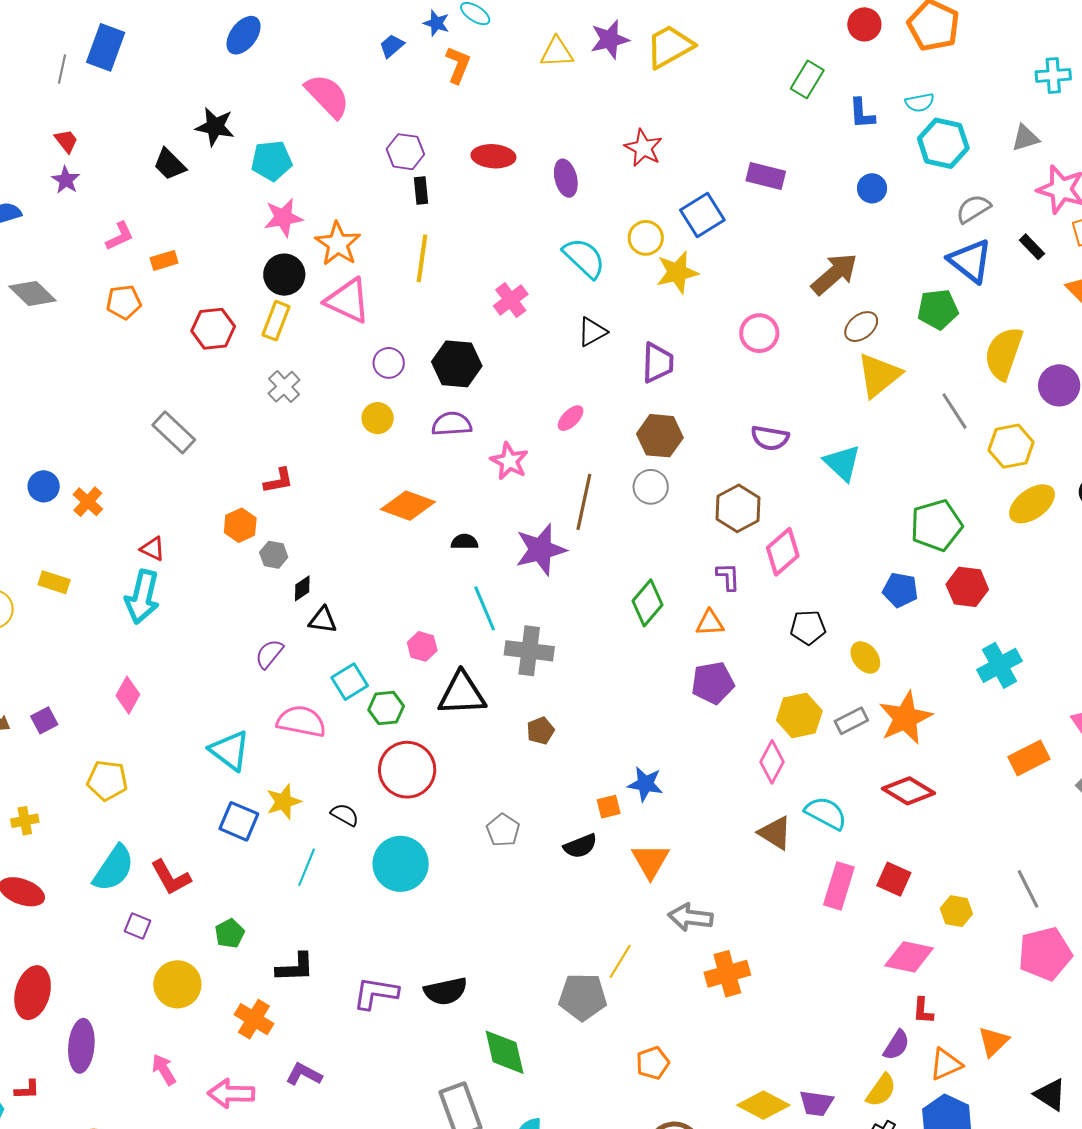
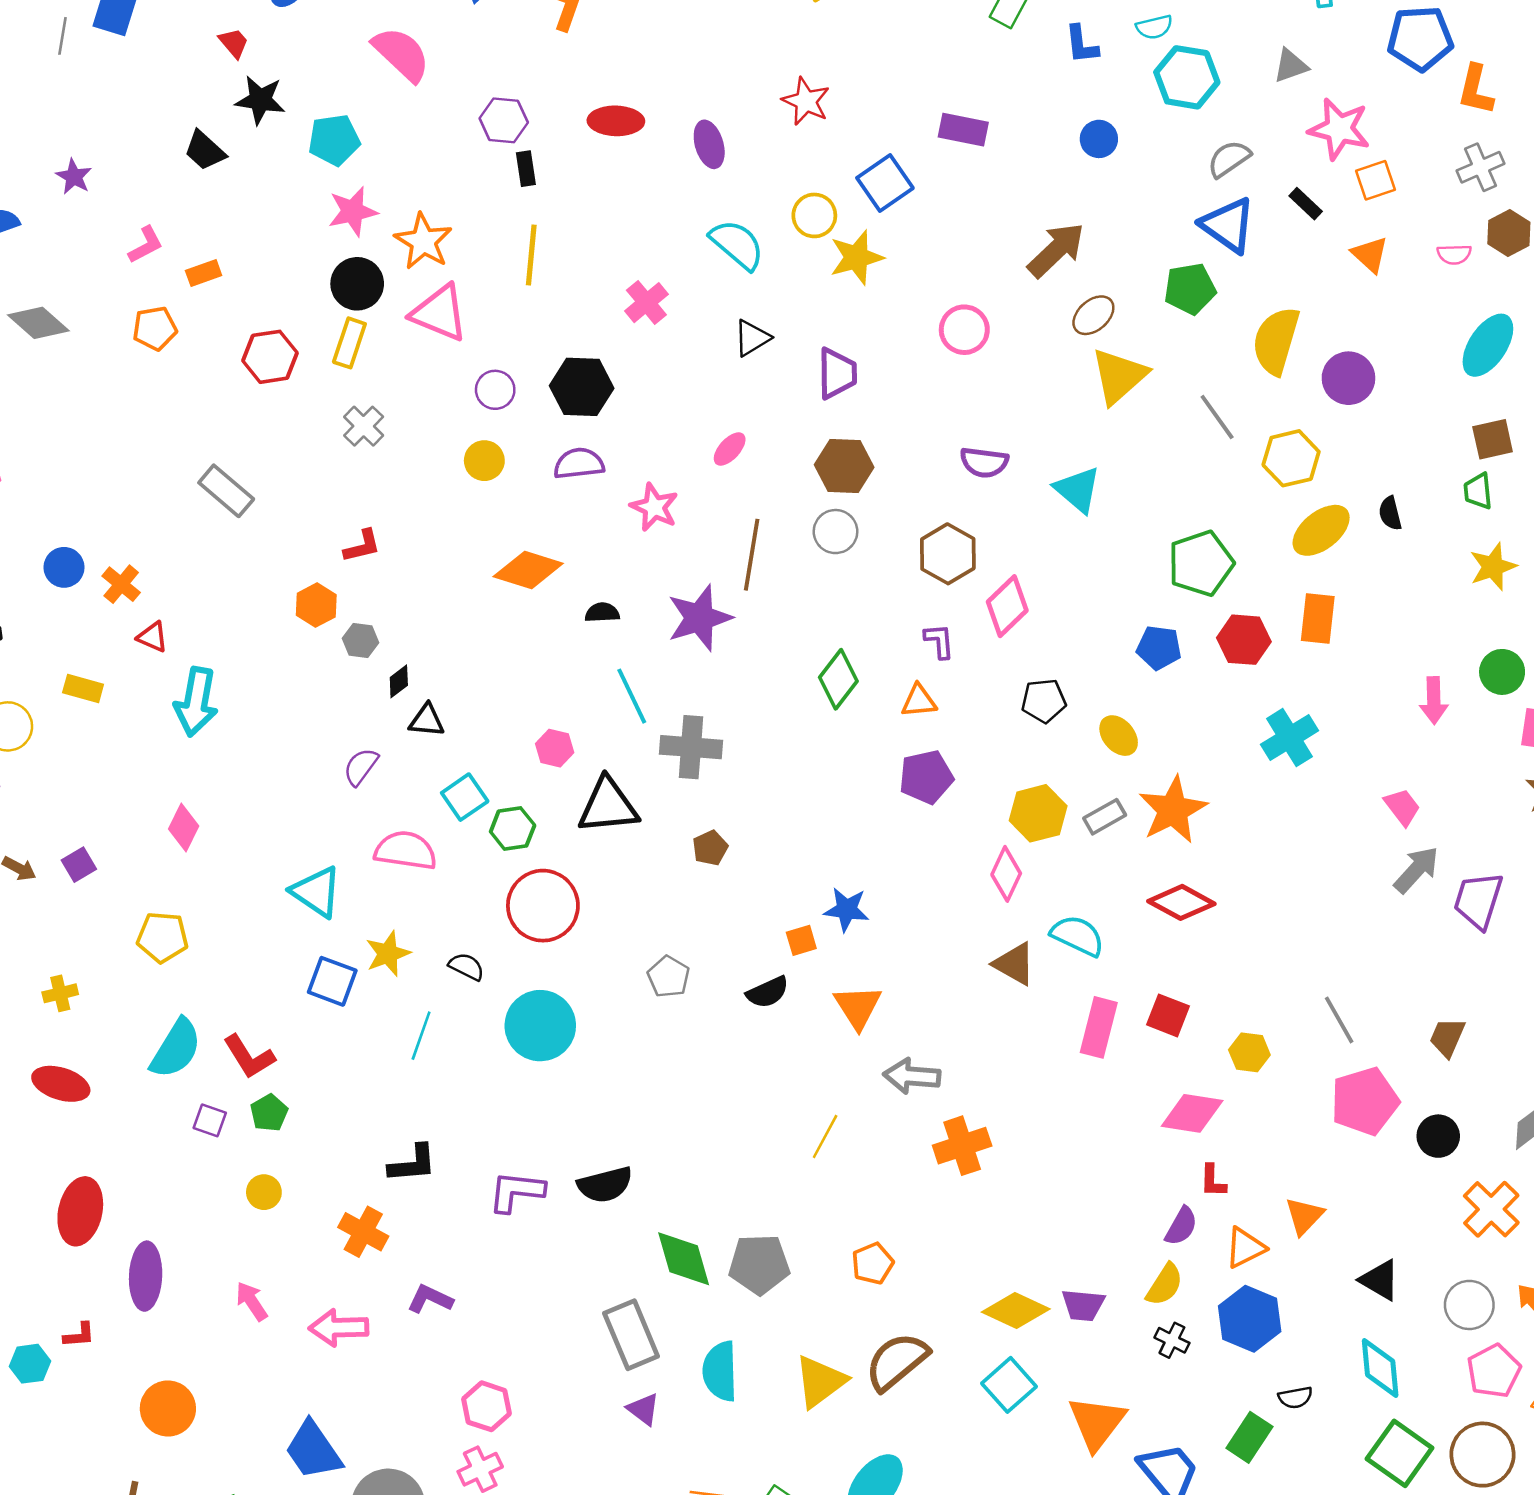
red trapezoid: (66, 141) -> (234, 43), moved
red triangle: (153, 549) -> (153, 637), moved
orange rectangle: (1029, 758) -> (1318, 618), moved, turned -54
green pentagon: (230, 934) -> (269, 1113), moved
yellow circle: (177, 984) -> (264, 1192), size x0.6
gray pentagon: (583, 997) -> (759, 1264), moved

